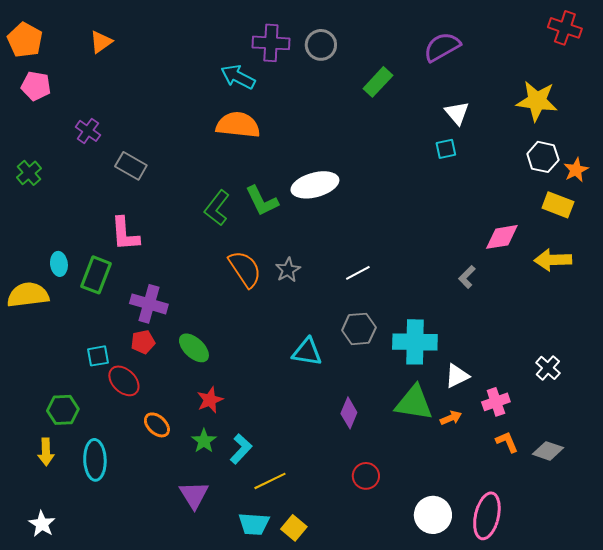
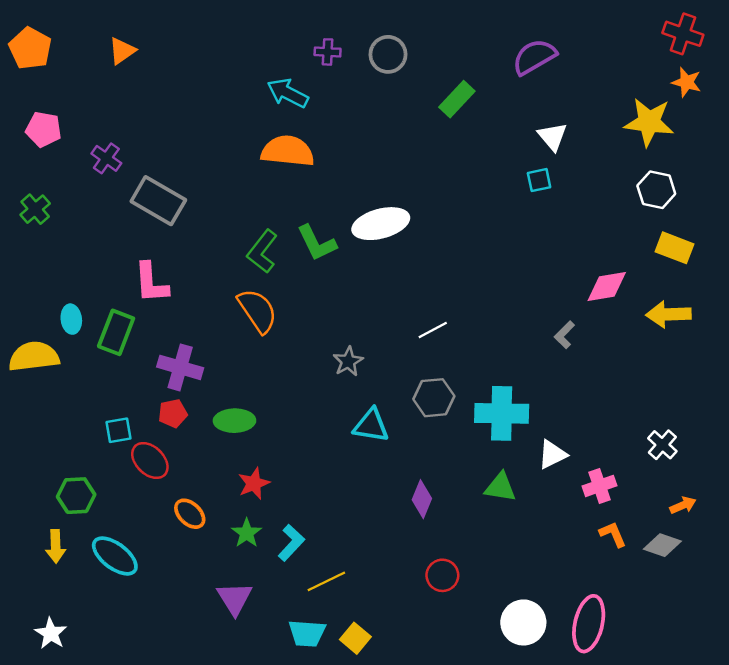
purple cross: (271, 43) -> (328, 52), size x0.6
pink pentagon: (36, 86) -> (44, 129), moved
gray rectangle: (131, 166) -> (158, 201), size x1.4
orange star: (576, 170) -> (687, 82), moved, turned -30
orange semicircle: (245, 269) -> (257, 311), moved
gray star: (288, 270) -> (348, 361), moved
green ellipse: (194, 348) -> (234, 421), turned -44
green triangle: (414, 403) -> (500, 487), size x0.7
orange arrow: (451, 418) -> (683, 505), moved
cyan ellipse: (95, 460) -> (115, 556), turned -51

